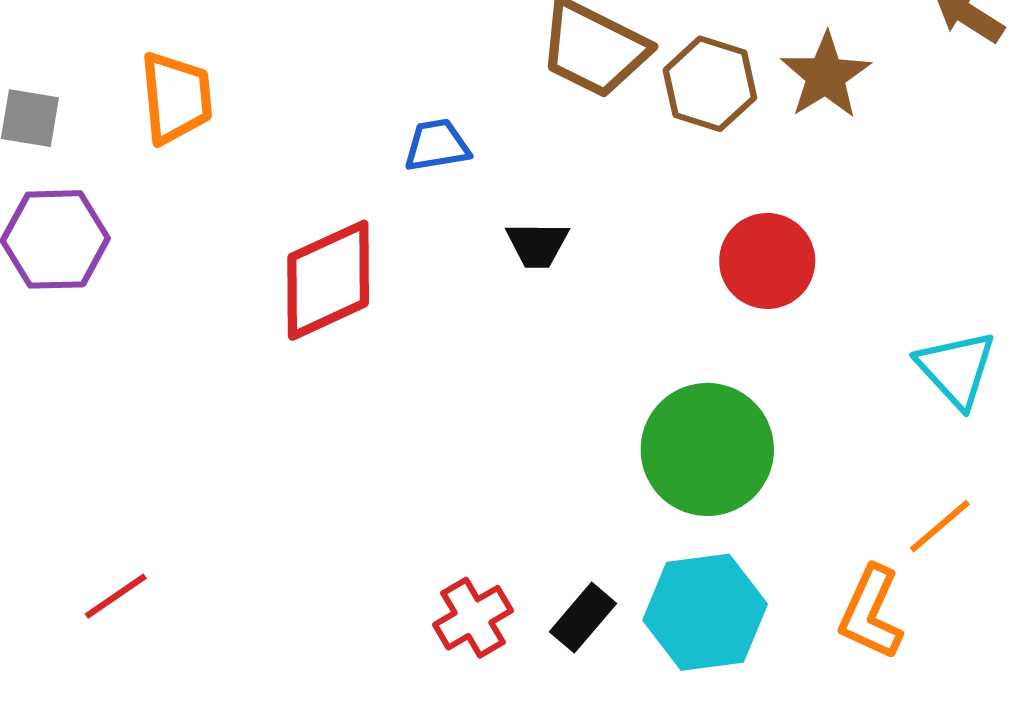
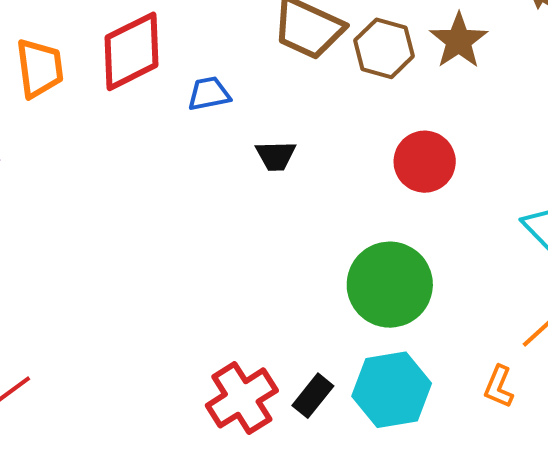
red diamond: (328, 280) -> (132, 51), moved
orange L-shape: (871, 613) -> (499, 387), size x0.7
red cross: (473, 618) -> (242, 398), size x1.4

